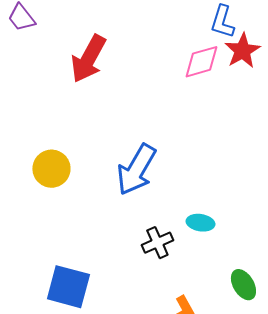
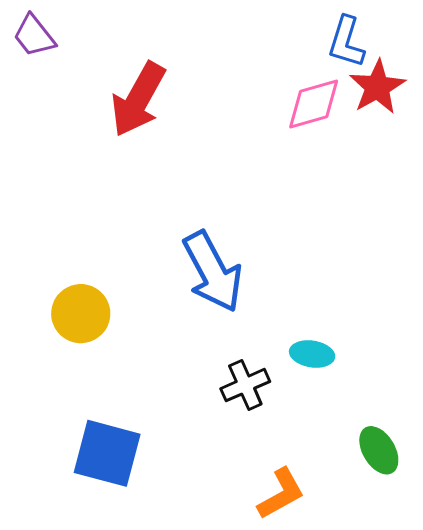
yellow circle: (51, 169) -> (81, 314), moved
blue arrow: (136, 170) -> (213, 272), turned -58

